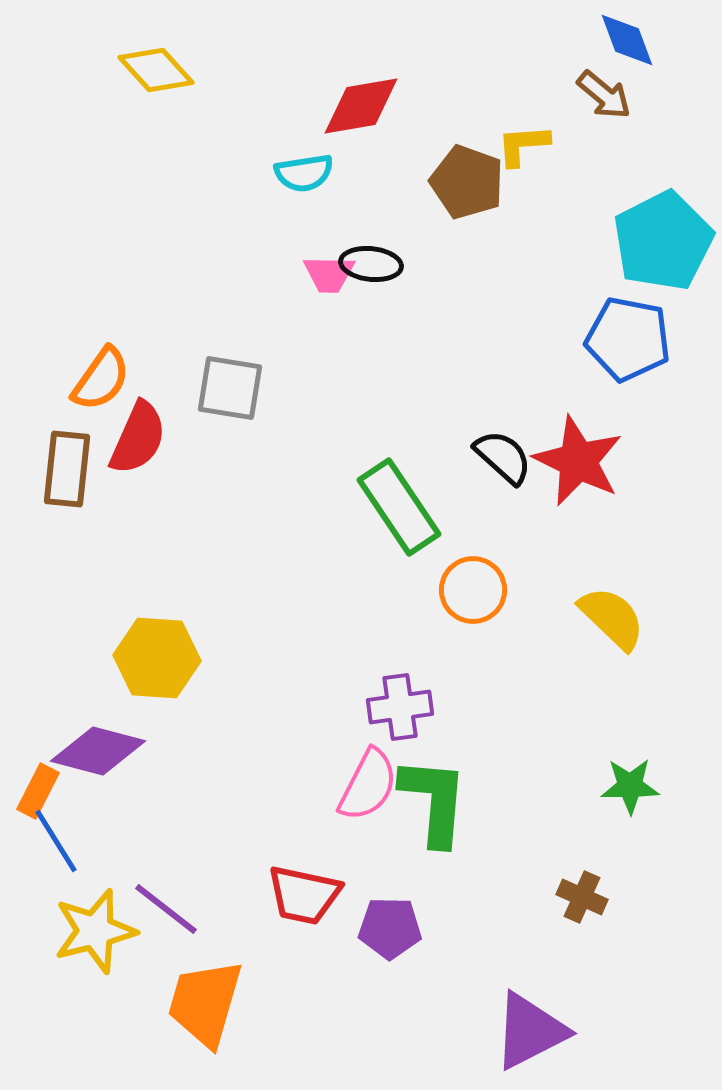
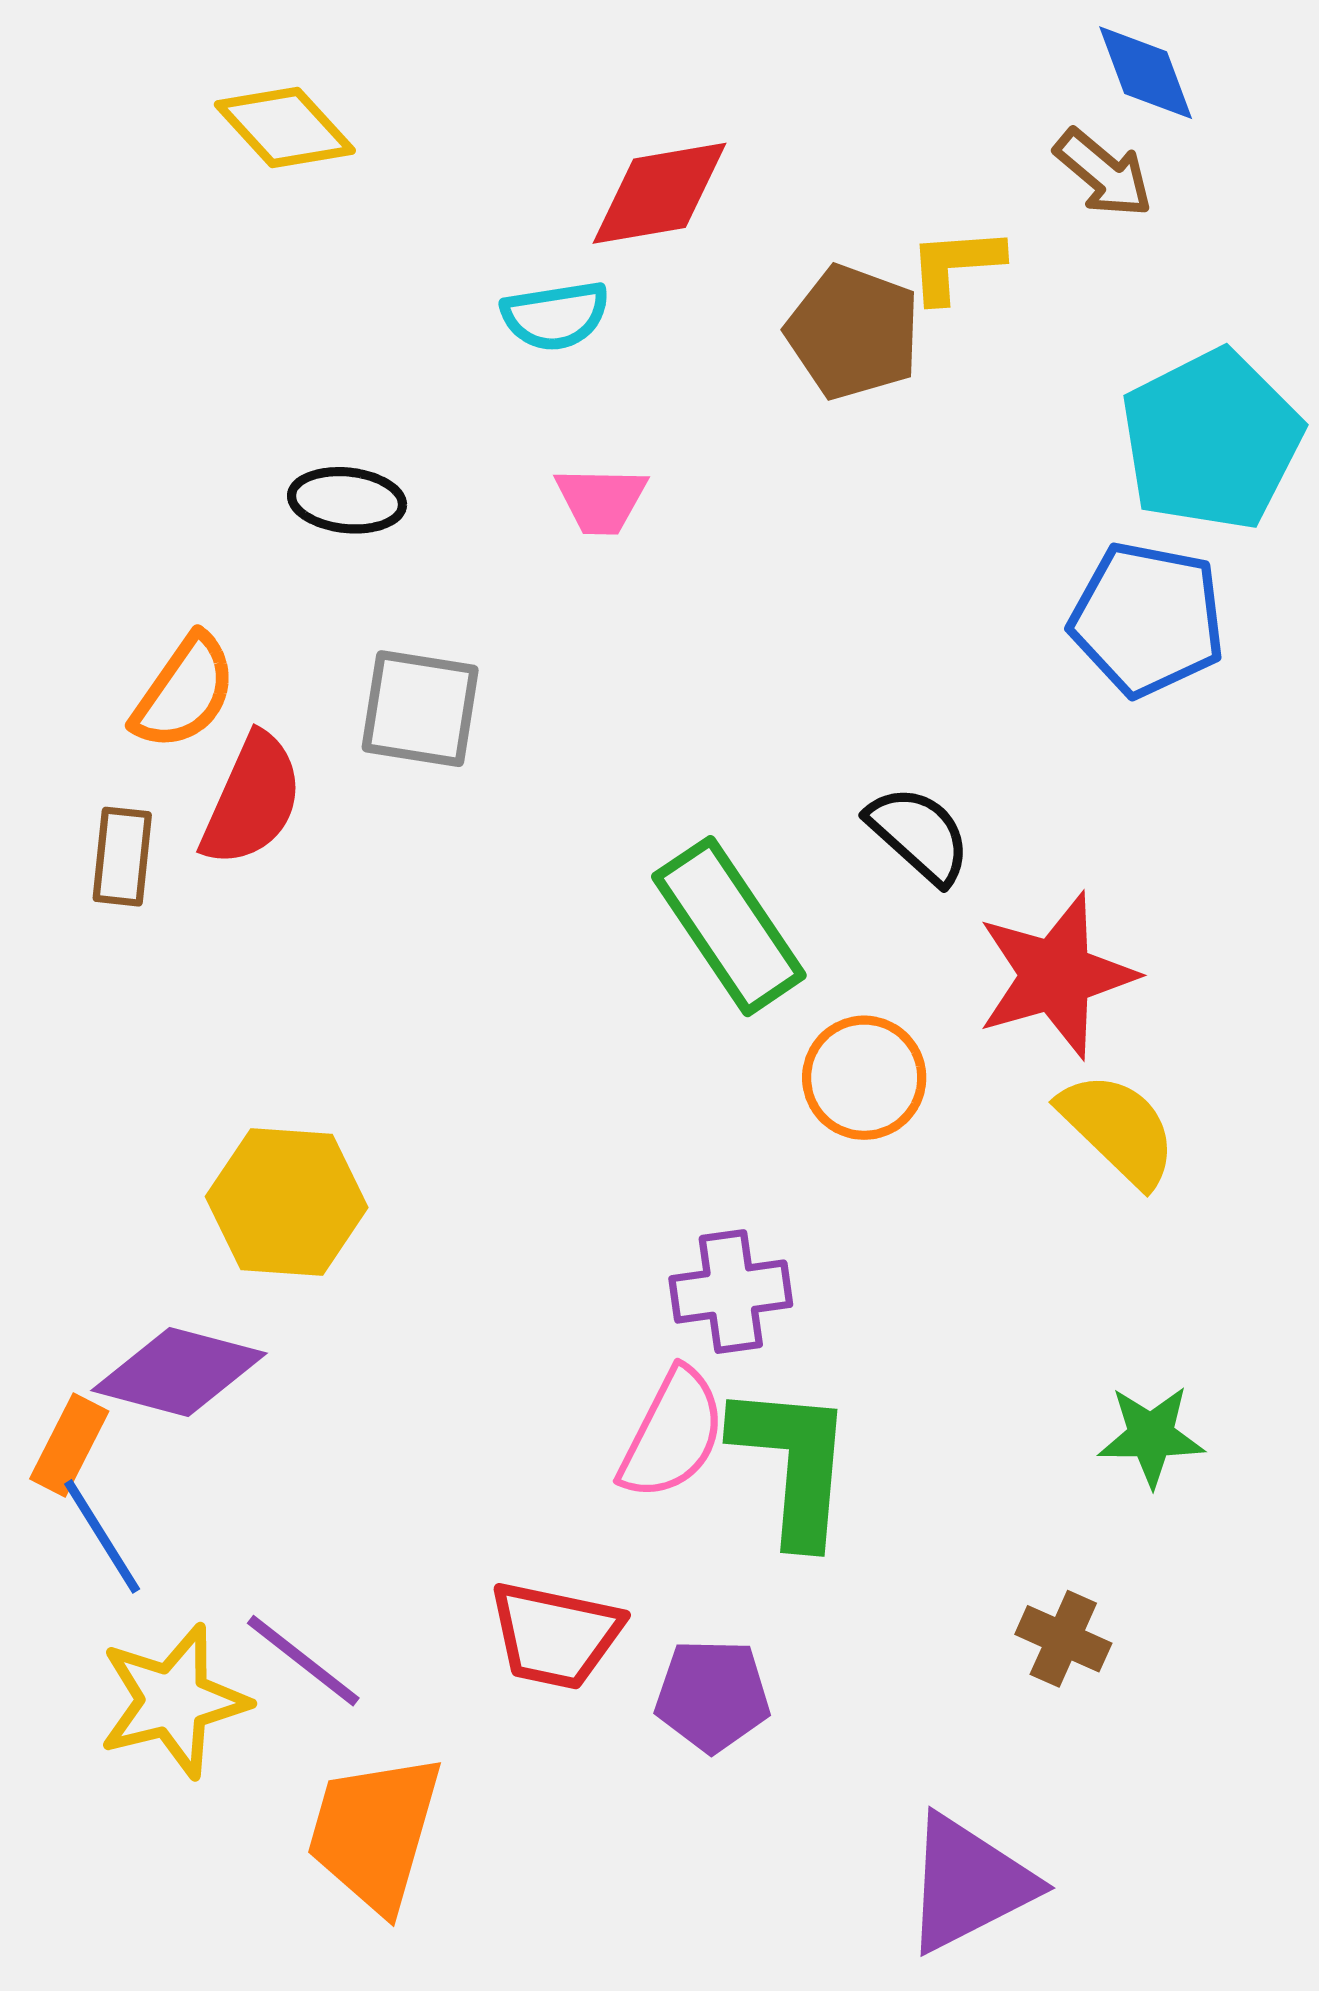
black ellipse: (371, 264) -> (347, 500), moved
red star: (578, 461) -> (1056, 975), moved, turned 30
brown rectangle: (67, 469) -> (122, 857), size x0.7

